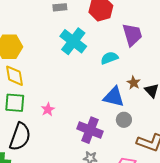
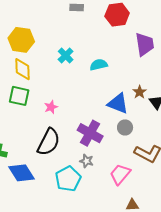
cyan cross: (73, 41) -> (66, 55), moved, size x0.6
cyan semicircle: (109, 58) -> (99, 65), moved
black semicircle: (20, 137) -> (49, 142), moved

